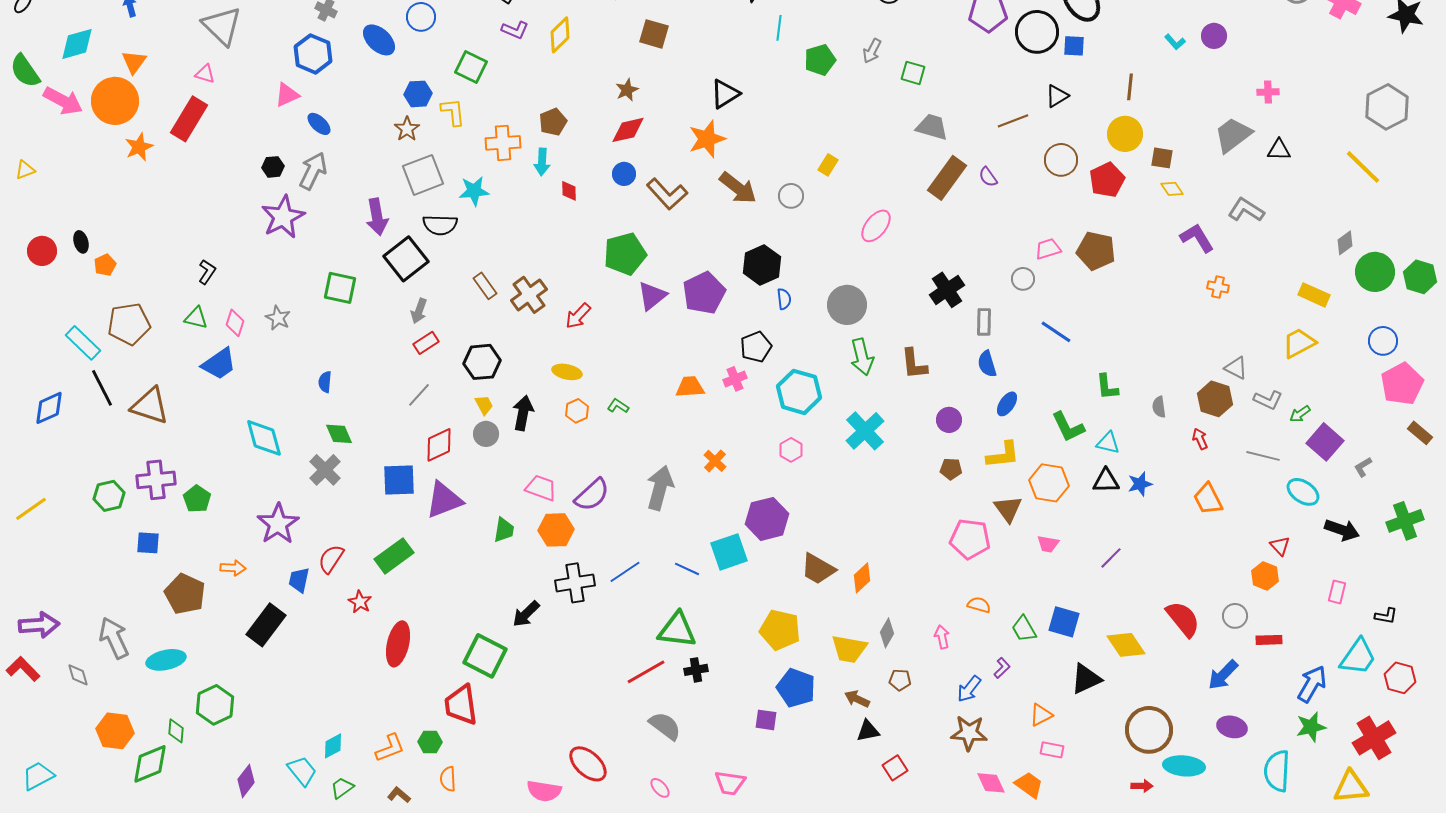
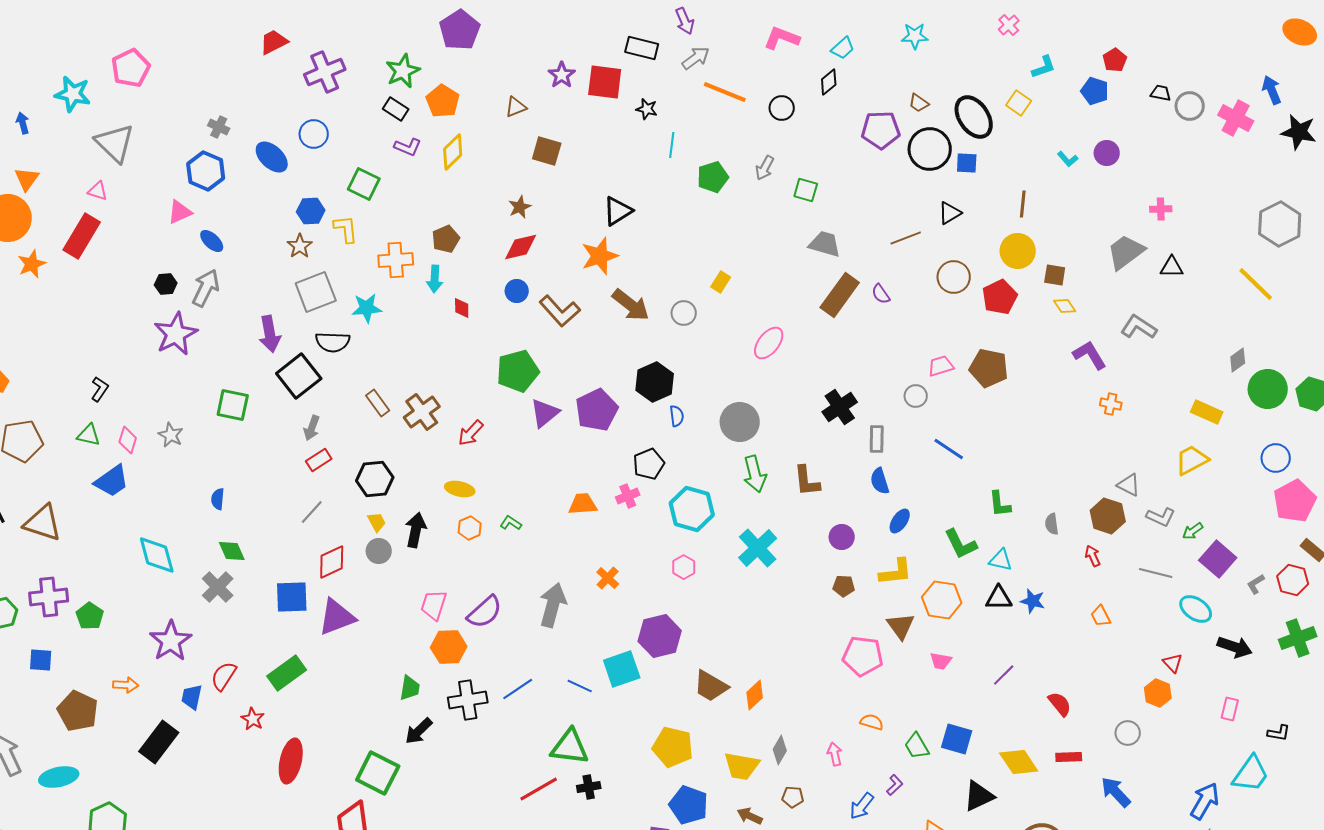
blue star: (1140, 484) -> (1033, 601), turned 30
pink trapezoid: (541, 488) -> (434, 605), turned -92
orange trapezoid: (1208, 499) -> (1101, 616), size x0.7
green trapezoid: (504, 530) -> (410, 688), moved
red semicircle: (1183, 619) -> (1060, 704), moved, size x0.7
red rectangle: (1269, 640) -> (1069, 757), moved
blue arrow: (1223, 675) -> (1116, 792), turned 92
red hexagon: (1400, 678) -> (1293, 580), moved

